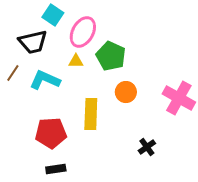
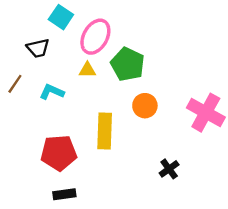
black trapezoid: (33, 42) -> (38, 48), size x0.7
cyan L-shape: (45, 80) -> (52, 92), size x0.7

